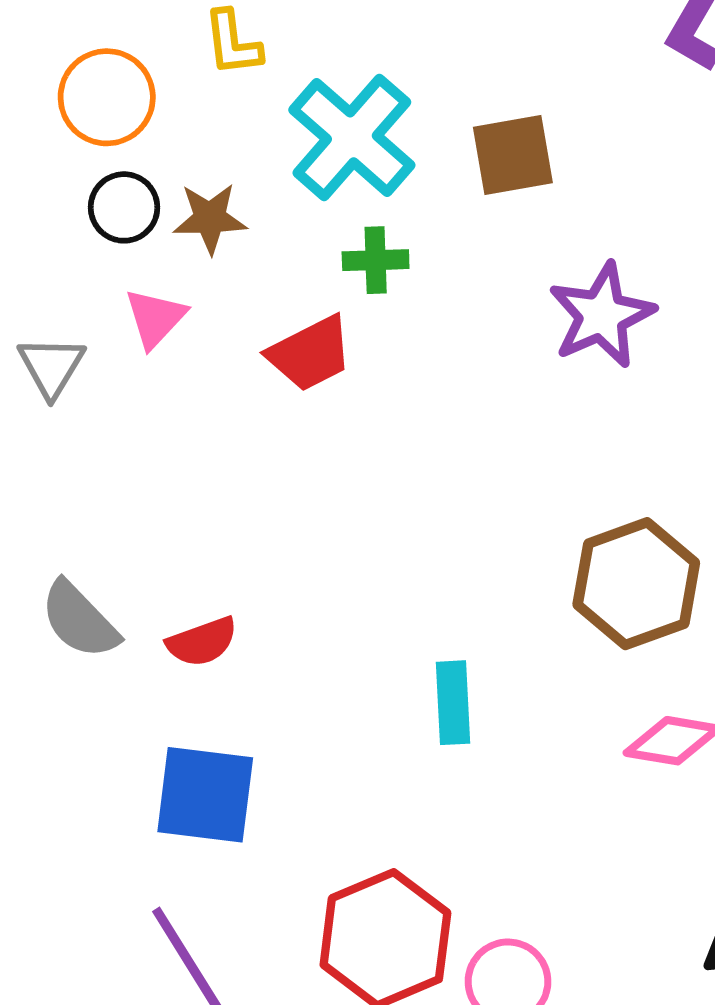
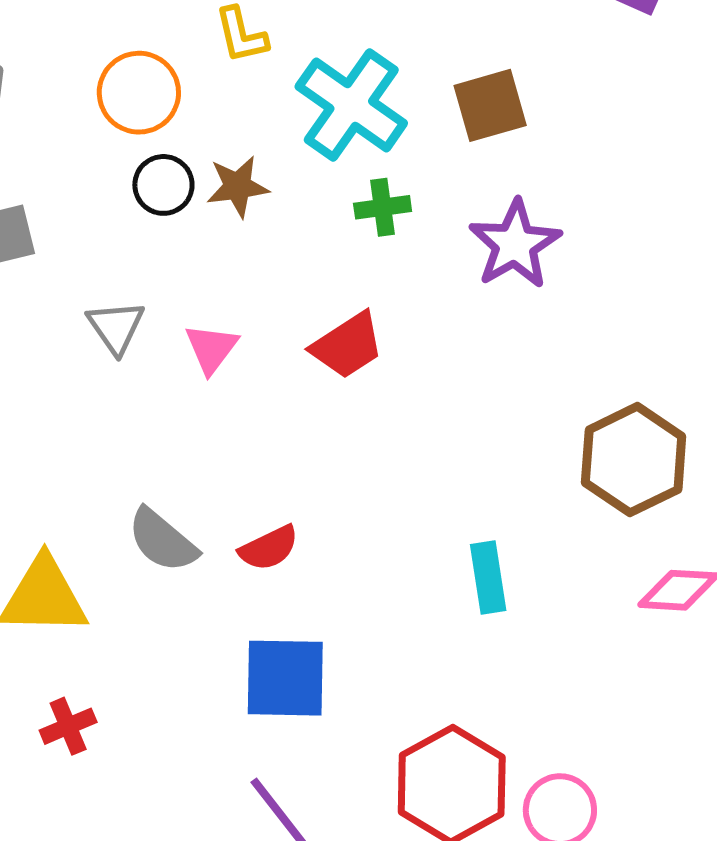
purple star: (602, 315) -> (515, 244), moved
pink triangle: (155, 318) -> (211, 348), moved
red trapezoid: (310, 353) -> (348, 345), moved

